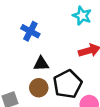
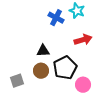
blue cross: (30, 31) -> (56, 18), moved

